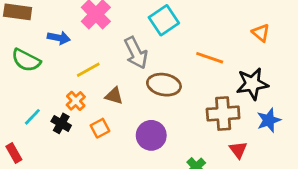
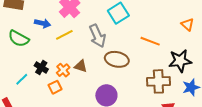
yellow line: (88, 70) -> (64, 35), moved
orange cross: (76, 101) -> (63, 70), moved
black cross: (61, 123) -> (41, 67), moved
orange square: (100, 128) -> (55, 87), moved

